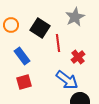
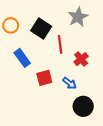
blue arrow: (67, 80) -> (70, 83), size x0.6
red square: (24, 82) -> (44, 78), moved

